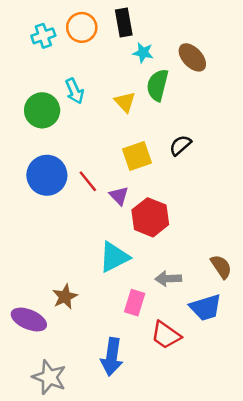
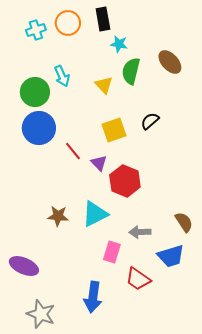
brown ellipse: (192, 57) -> (170, 62), moved
blue circle: (47, 175) -> (39, 128), moved
brown star: (65, 297) -> (58, 216), moved, turned 30

